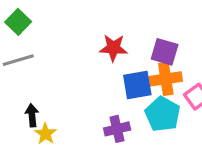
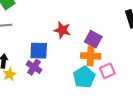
blue square: (137, 85) -> (39, 51), moved
purple cross: (117, 129) -> (34, 67), moved, turned 35

